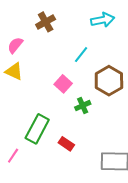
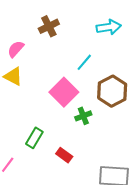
pink square: (63, 84) -> (64, 92), size x1.5
green rectangle: (37, 129) -> (34, 138), size x0.7

